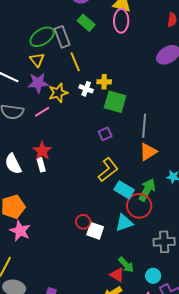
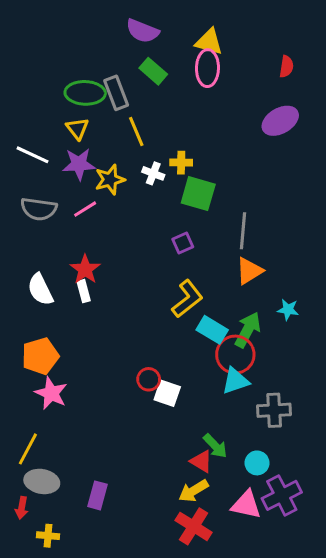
green ellipse: (42, 37) -> (85, 93), turned 35
cyan triangle: (124, 223) -> (235, 381), moved

